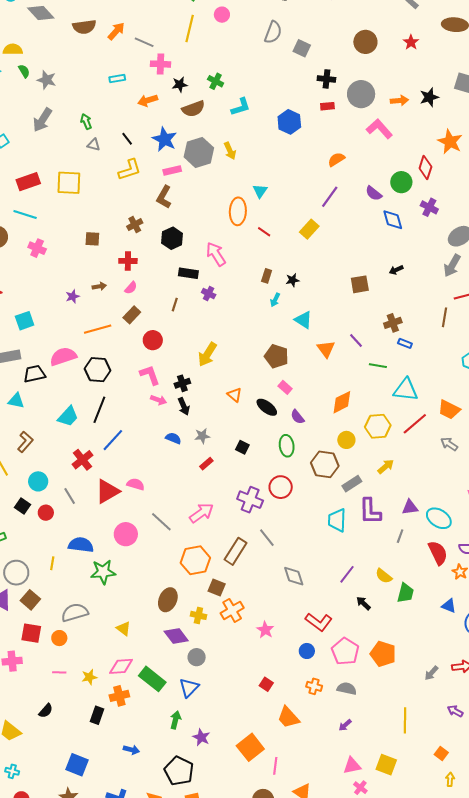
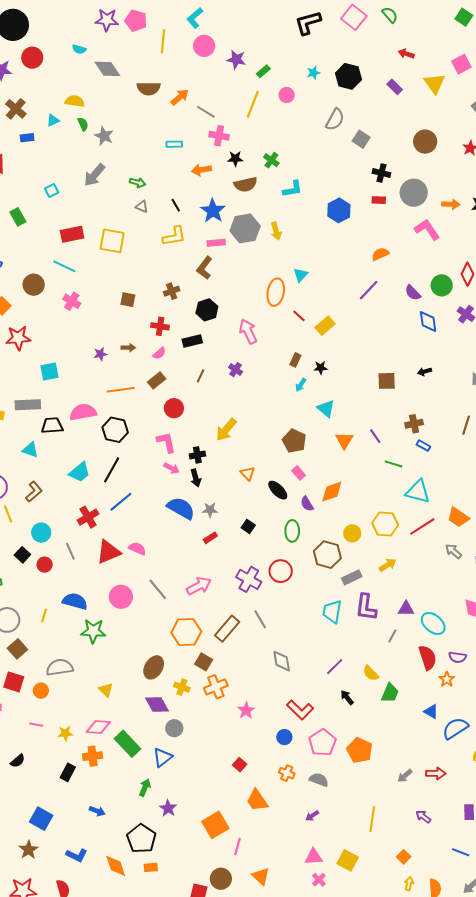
green arrow: (86, 122) -> (138, 183), turned 119
yellow rectangle: (309, 229) -> (325, 326), moved
black rectangle: (188, 273) -> (192, 341), moved, turned -30
orange diamond: (342, 402) -> (332, 492), moved
blue semicircle: (173, 438) -> (181, 508), size x1.8

